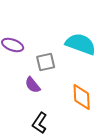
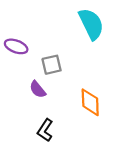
cyan semicircle: (81, 44) -> (91, 24), moved, turned 44

